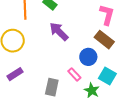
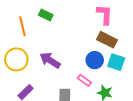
purple arrow: (59, 32) -> (50, 60), moved
cyan square: (107, 76) -> (116, 62), moved

